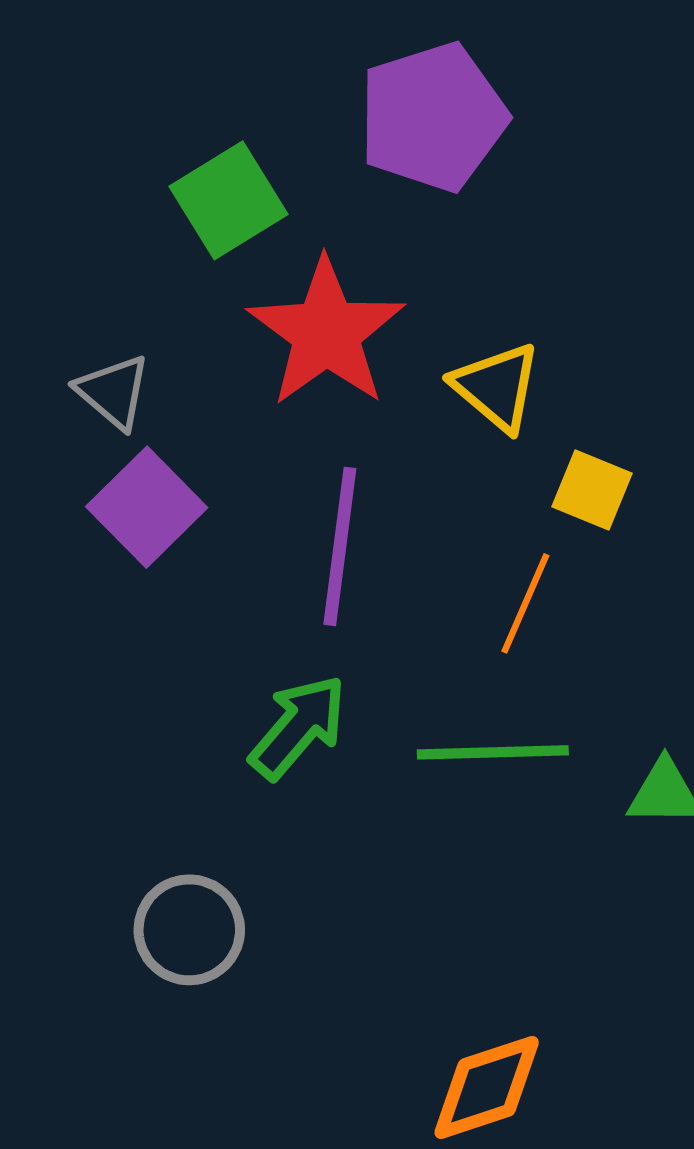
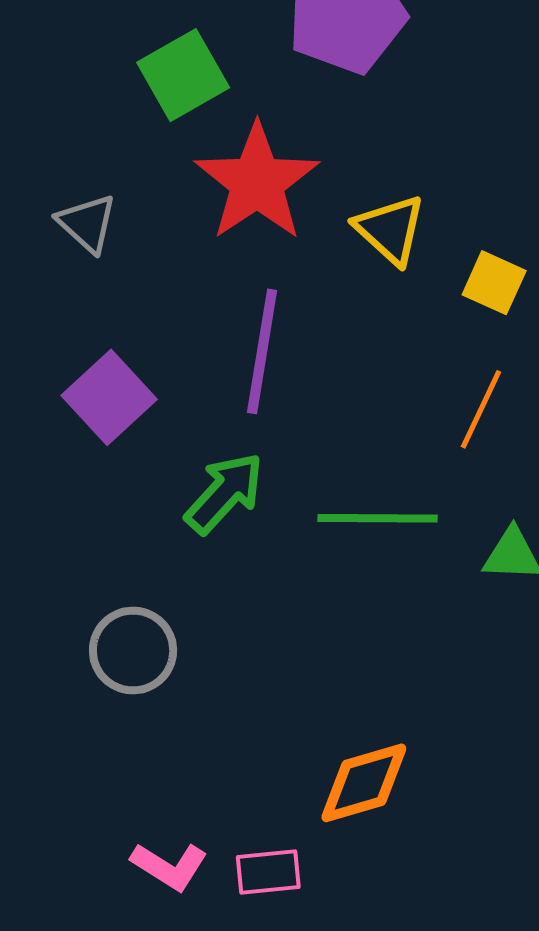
yellow square: (592, 490) -> (494, 283), moved
purple square: (147, 507) -> (109, 397), moved
orange line: (525, 603) -> (481, 409), moved

